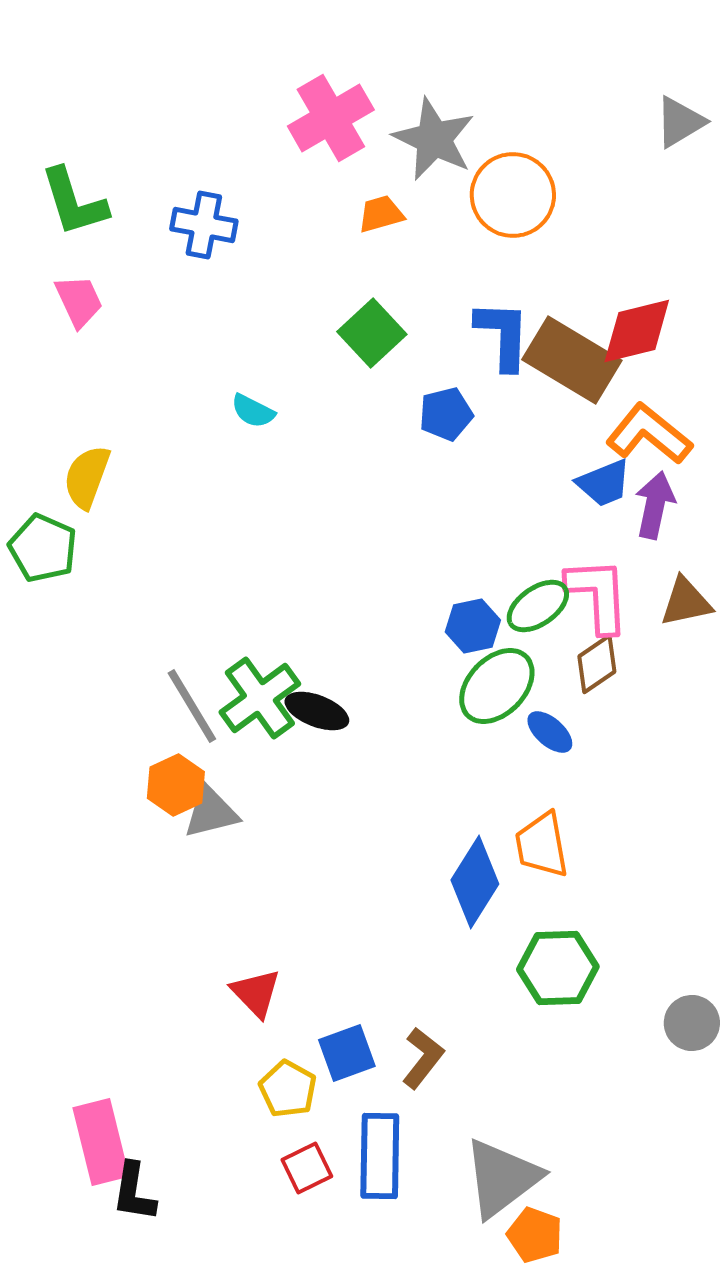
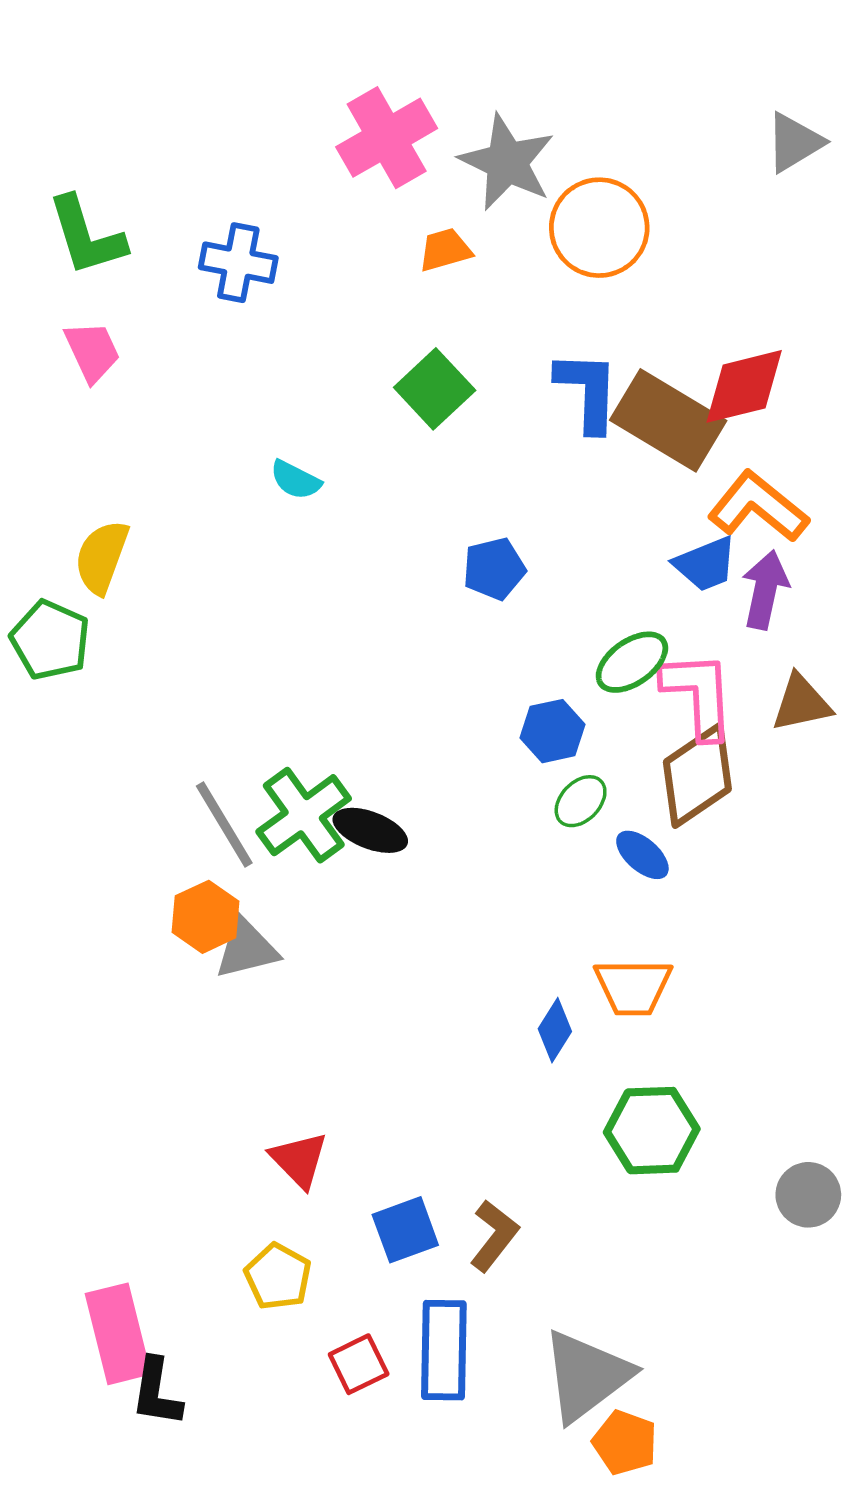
blue pentagon: (446, 414) -> (494, 569), moved
green ellipse: (538, 606) -> (632, 662), moved
brown diamond: (597, 664) -> (697, 775), size x1.5
green ellipse: (497, 686) -> (581, 801), size x0.6
orange trapezoid: (542, 845) -> (633, 987), turned -80
blue diamond: (475, 882) -> (555, 1030), size x0.6
yellow pentagon: (288, 1089) -> (278, 1277), moved

